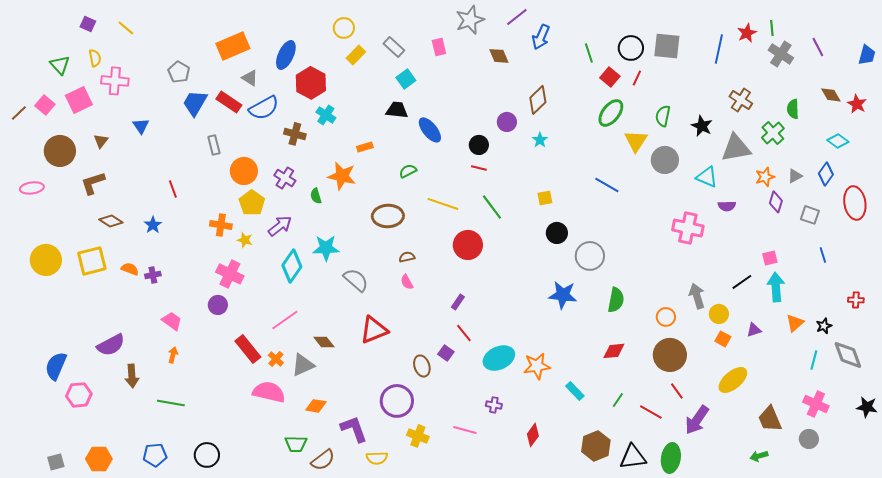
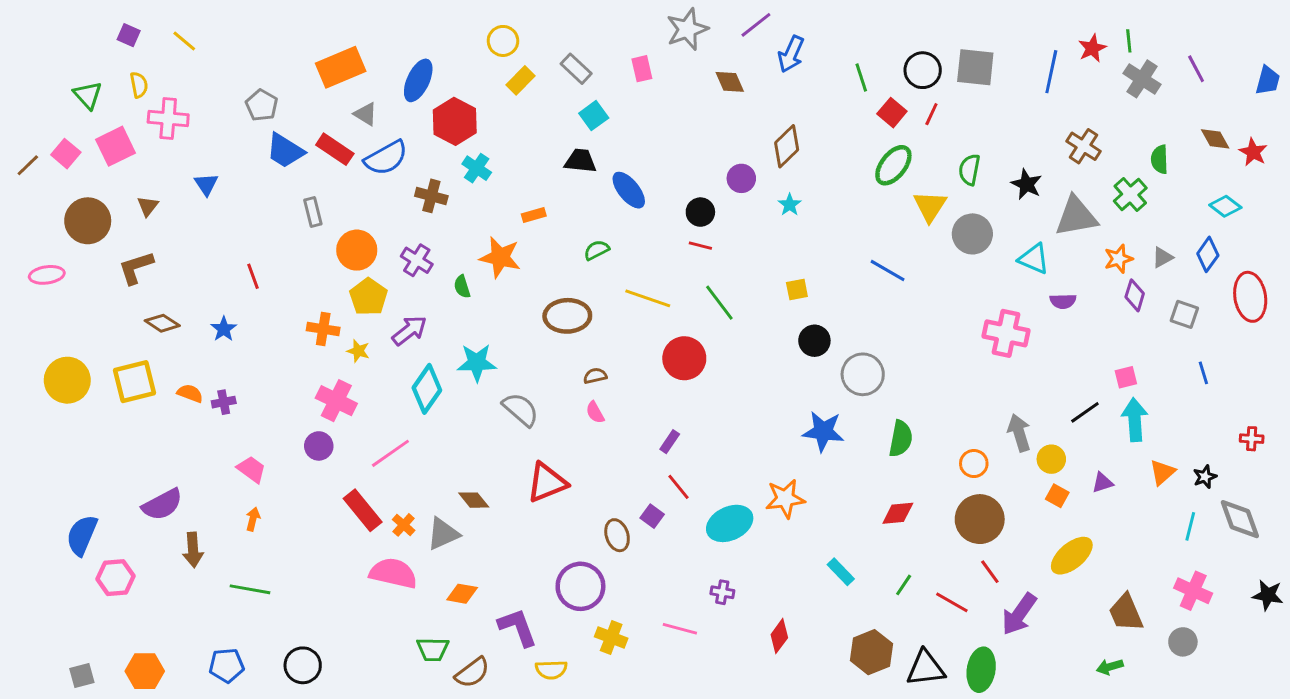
blue trapezoid: (195, 103) -> (285, 151), turned -88
pink line: (285, 320) -> (390, 453), moved
orange star: (537, 366) -> (785, 499), moved

